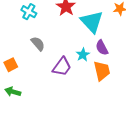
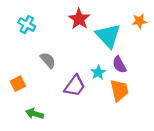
cyan cross: (29, 12) -> (27, 25), moved
green arrow: (13, 92) -> (35, 114), moved

